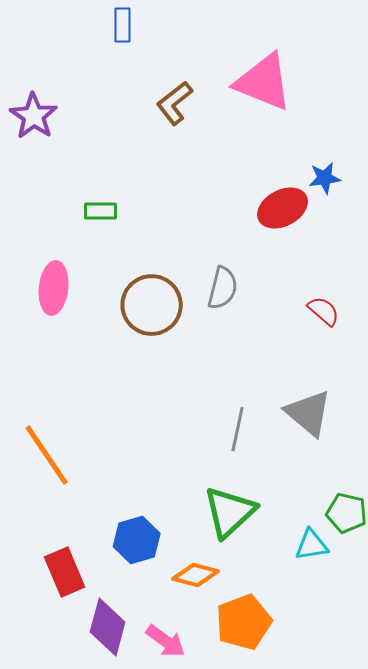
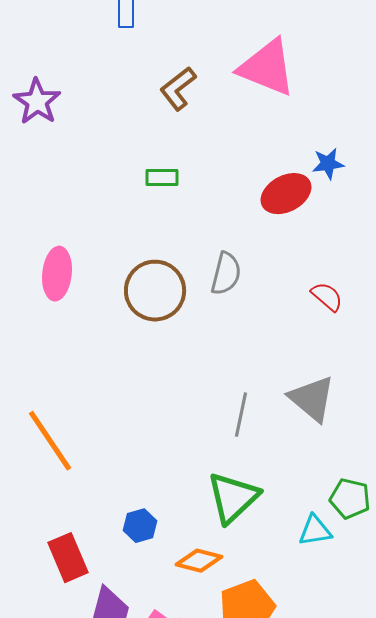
green rectangle: (101, 211) -> (162, 178), moved
blue hexagon: (137, 540) -> (140, 526), size x0.7

